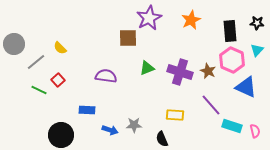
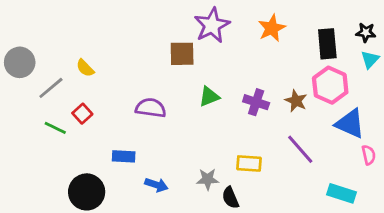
cyan triangle: (257, 50) -> (370, 59), moved
purple cross: (180, 72) -> (256, 102), size x0.7
gray star: (134, 125) -> (208, 179), moved
cyan rectangle: (232, 126) -> (342, 193), moved
pink semicircle: (255, 131) -> (369, 155), moved

